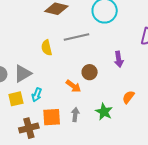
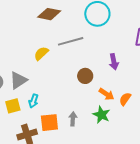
yellow semicircle: (47, 48) -> (41, 53), turned 63
orange arrow: (73, 86) -> (107, 94), moved

